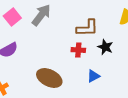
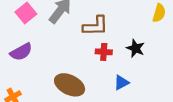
brown L-shape: (87, 28) -> (95, 26), moved

